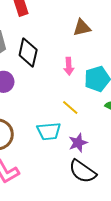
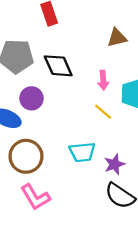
black diamond: (28, 52) -> (58, 66), turned -36
yellow line: (70, 108) -> (103, 112), moved

